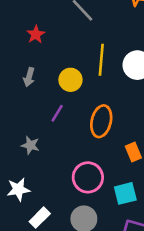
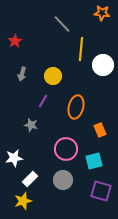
red star: (36, 34) -> (15, 41), moved
yellow line: (101, 60) -> (81, 49), moved
gray star: (30, 145) -> (31, 125), moved

